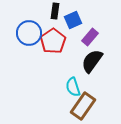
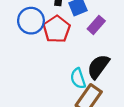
black semicircle: (92, 61) -> (98, 67), moved

